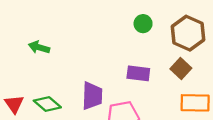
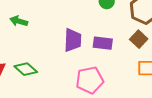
purple trapezoid: (92, 96) -> (73, 40), moved

